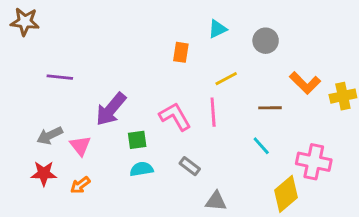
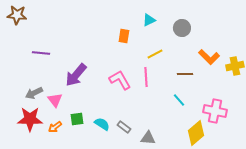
green square: (137, 140) -> (77, 119), moved
gray rectangle: (190, 166) -> (124, 127), moved
cyan semicircle: (142, 169) -> (102, 124), moved, turned 42
red star: (44, 173) -> (30, 119), size x1.4

